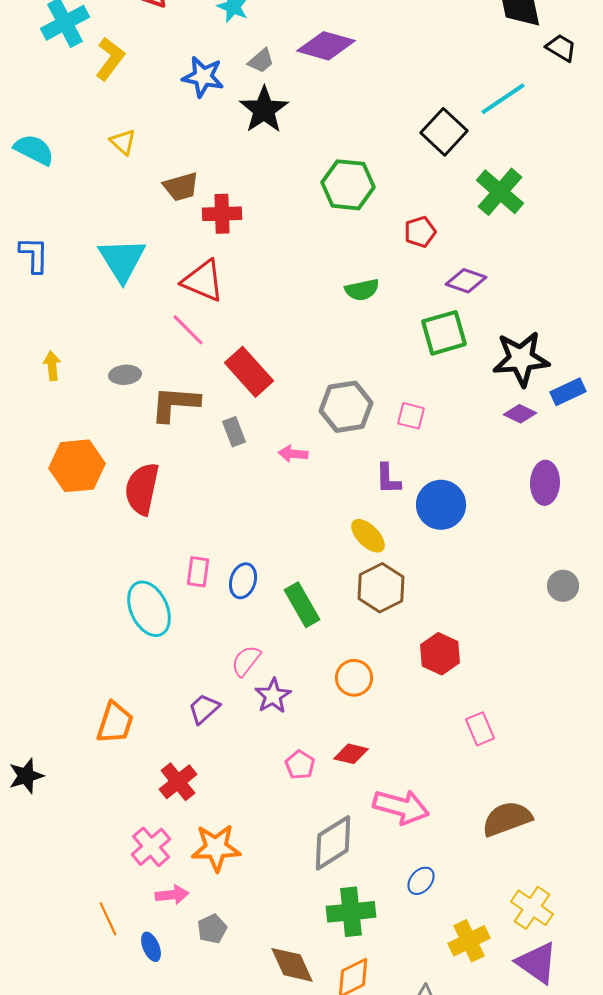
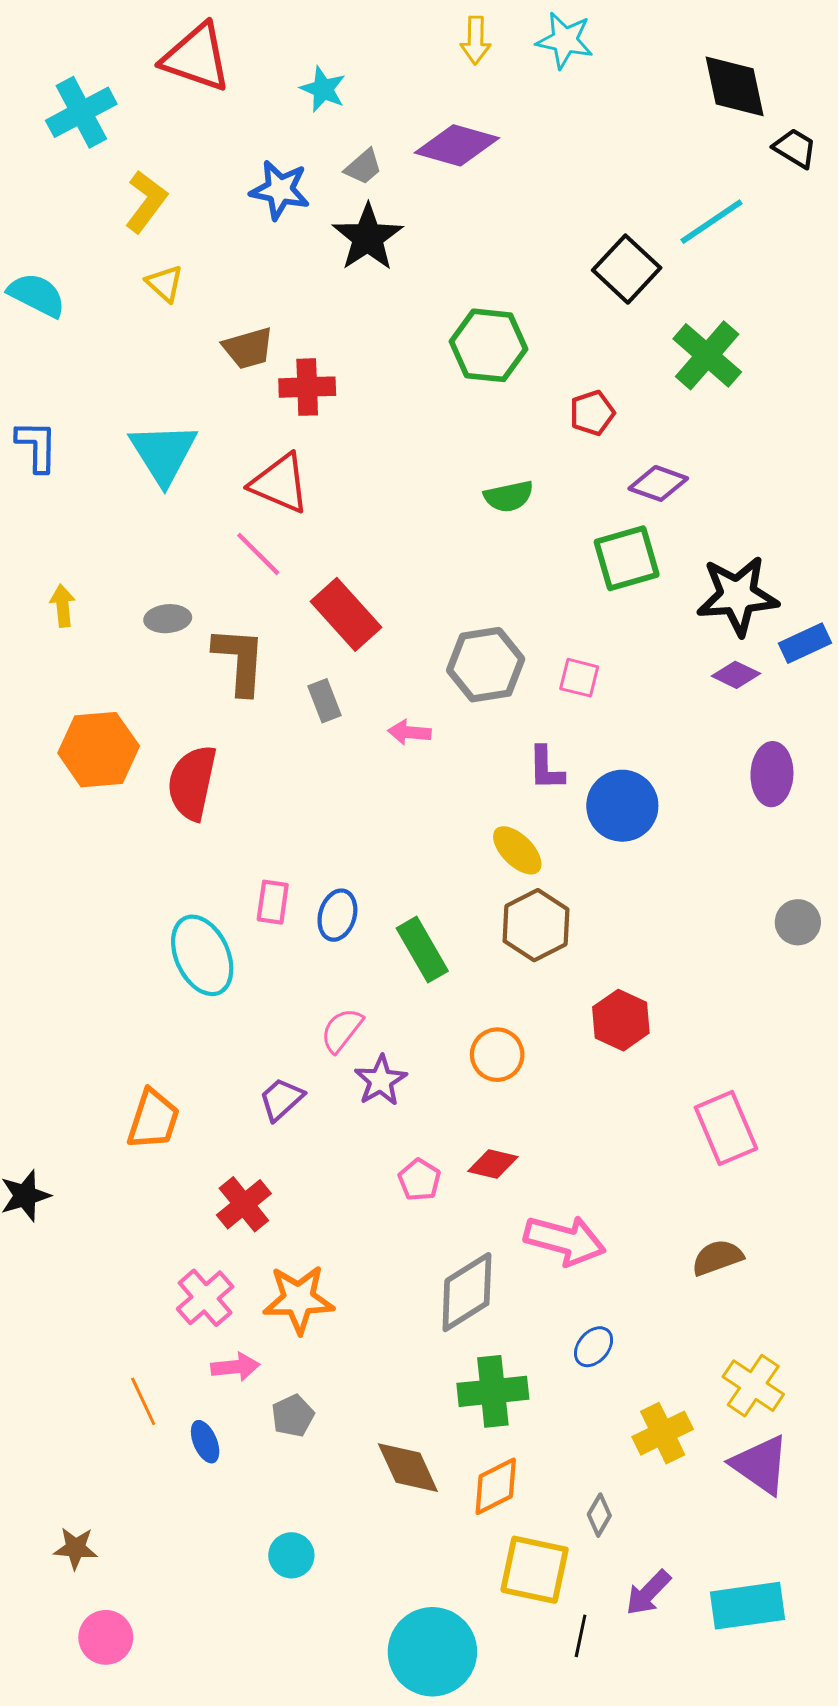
yellow L-shape: (110, 59) -> (146, 201), moved
brown L-shape: (175, 404) -> (240, 660), turned 90
pink rectangle: (480, 729) -> (726, 1128), moved, size x1.5
brown semicircle: (507, 819) -> (717, 1258), size x0.7

